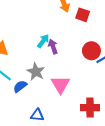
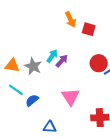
purple arrow: (53, 47) -> (62, 61), turned 64
gray star: (36, 72) -> (33, 66), moved

